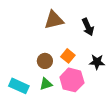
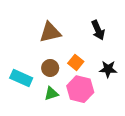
brown triangle: (54, 20) -> (50, 32), moved
cyan rectangle: (19, 86) -> (21, 78), moved

